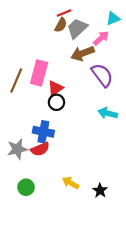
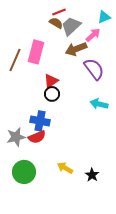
brown semicircle: (61, 25) -> (56, 23), turned -88
pink rectangle: (39, 73) -> (36, 52), moved
brown line: (16, 81) -> (15, 60), moved
green circle: (26, 187) -> (24, 172), size x1.5

